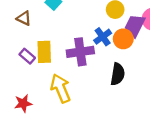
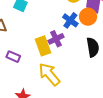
yellow rectangle: (44, 52) -> (43, 46), moved
purple cross: (80, 52) -> (56, 39), size x0.7

